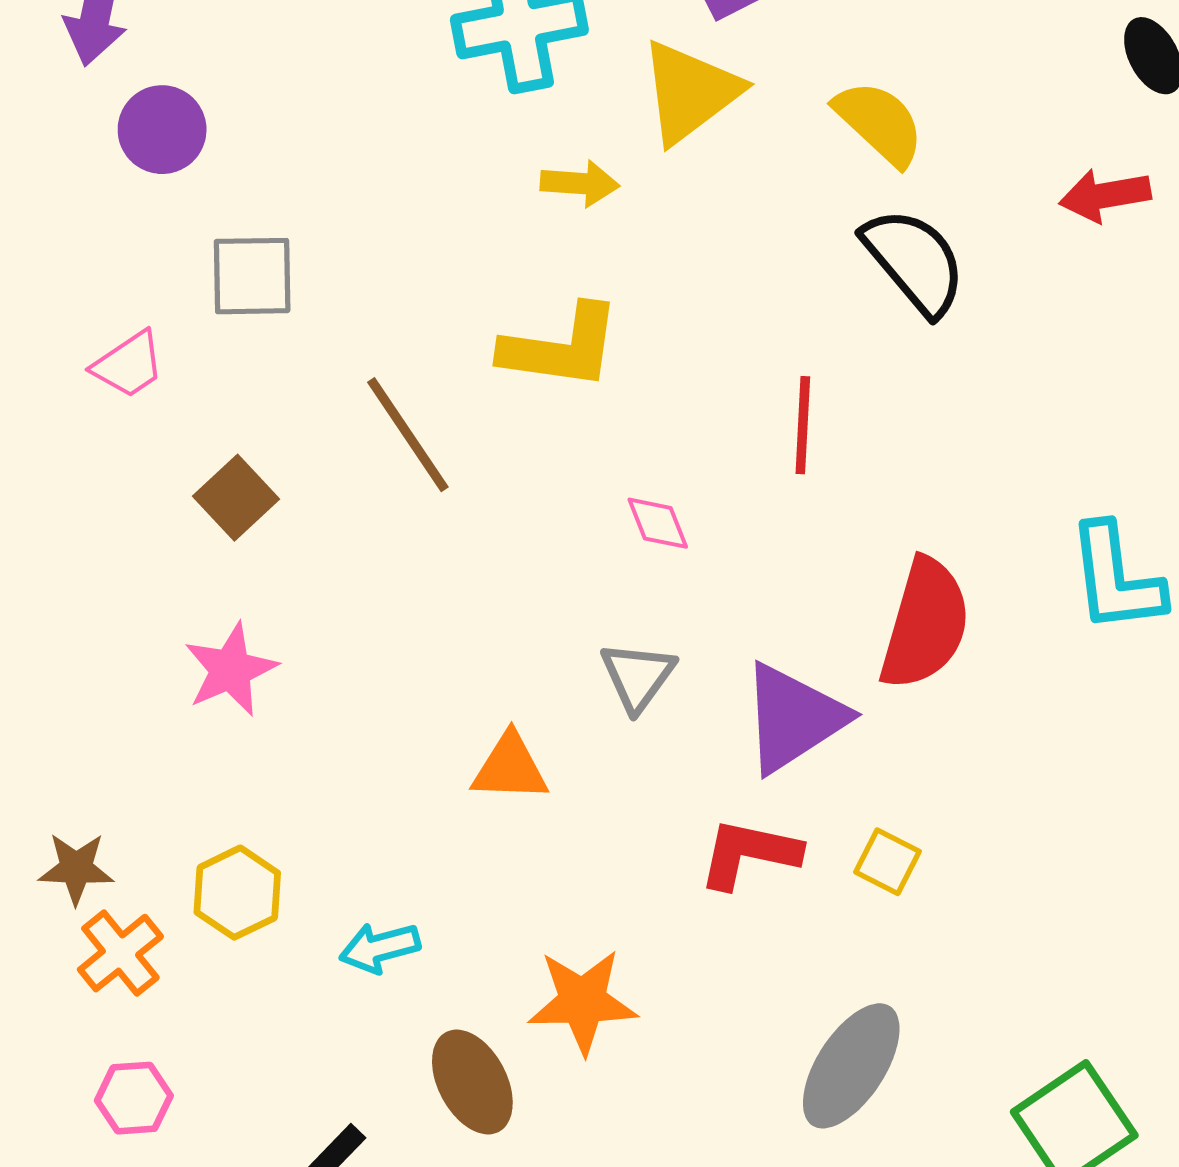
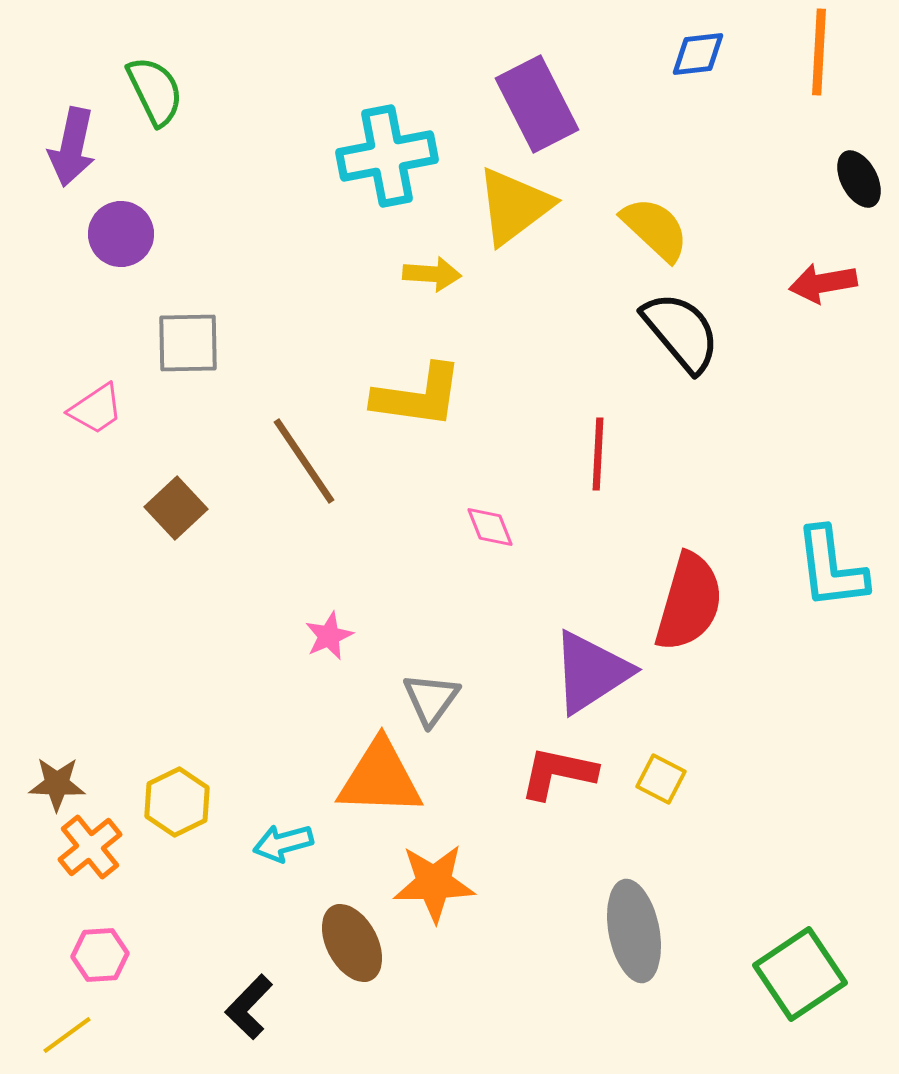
pink star: (231, 670) -> (329, 636), moved, size x0.7
gray triangle: (638, 676) -> (431, 699), moved
orange triangle: (510, 768) -> (380, 778), moved, size x1.5
gray ellipse: (851, 1066) -> (634, 931), turned -44

